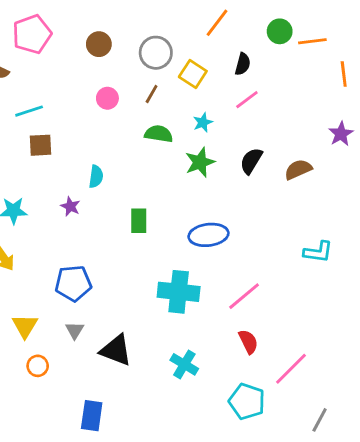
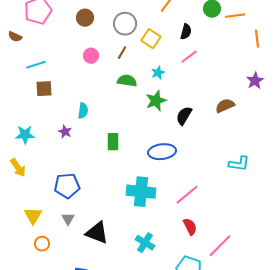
black semicircle: (251, 161) -> (184, 116), moved

